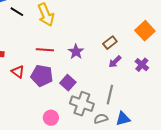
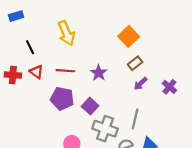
black line: (17, 12) -> (30, 47), moved, turned 32
orange square: (145, 31) -> (129, 36), moved
red triangle: (18, 72) -> (36, 72), moved

